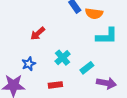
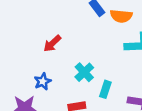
cyan rectangle: (87, 68) -> (105, 89), moved, turned -32

